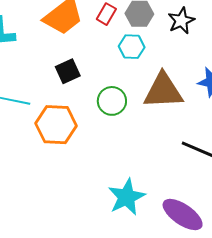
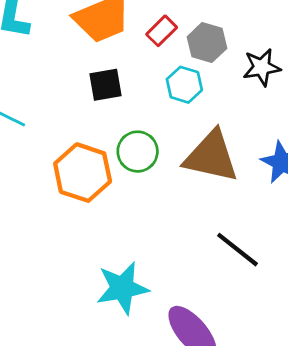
black square: (68, 71) -> (106, 85), moved
orange hexagon: (56, 125) -> (83, 173), moved

